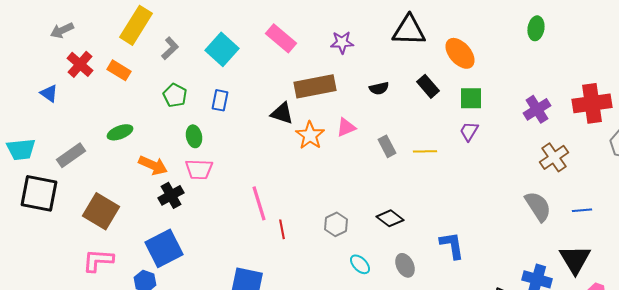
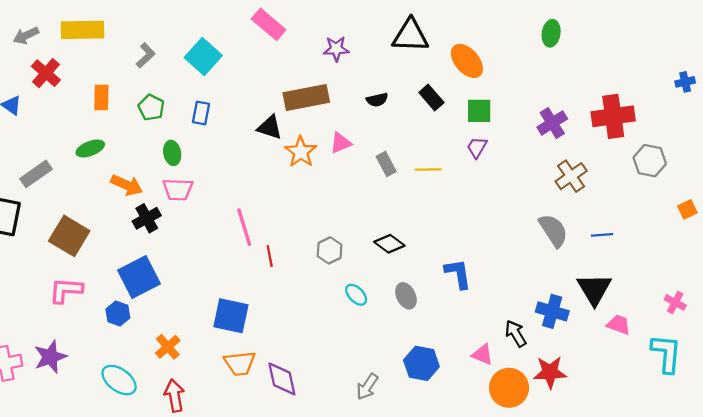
yellow rectangle: (136, 25) -> (82, 30), moved, turned 57
pink rectangle: (281, 38) -> (269, 24), moved
orange rectangle: (119, 70) -> (101, 97), moved, turned 60

